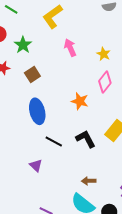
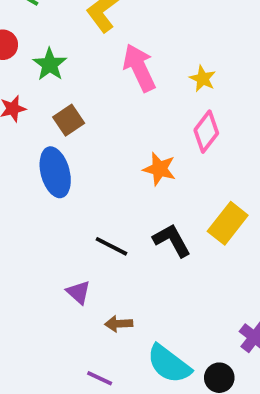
pink arrow: (70, 48) -> (139, 68), size x1.4
blue ellipse: (37, 111) -> (55, 172), moved
brown arrow: (89, 181) -> (119, 324), moved

